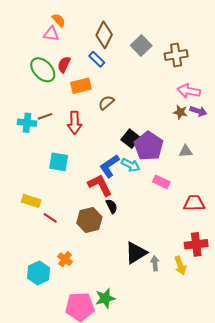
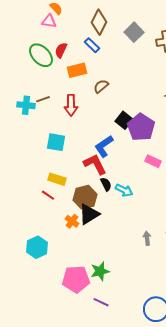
cyan arrow: (131, 165) -> (124, 190), moved
yellow rectangle: (31, 201) -> (57, 179), moved
black triangle: (136, 253) -> (89, 214), moved
orange cross: (65, 259) -> (72, 221), moved

